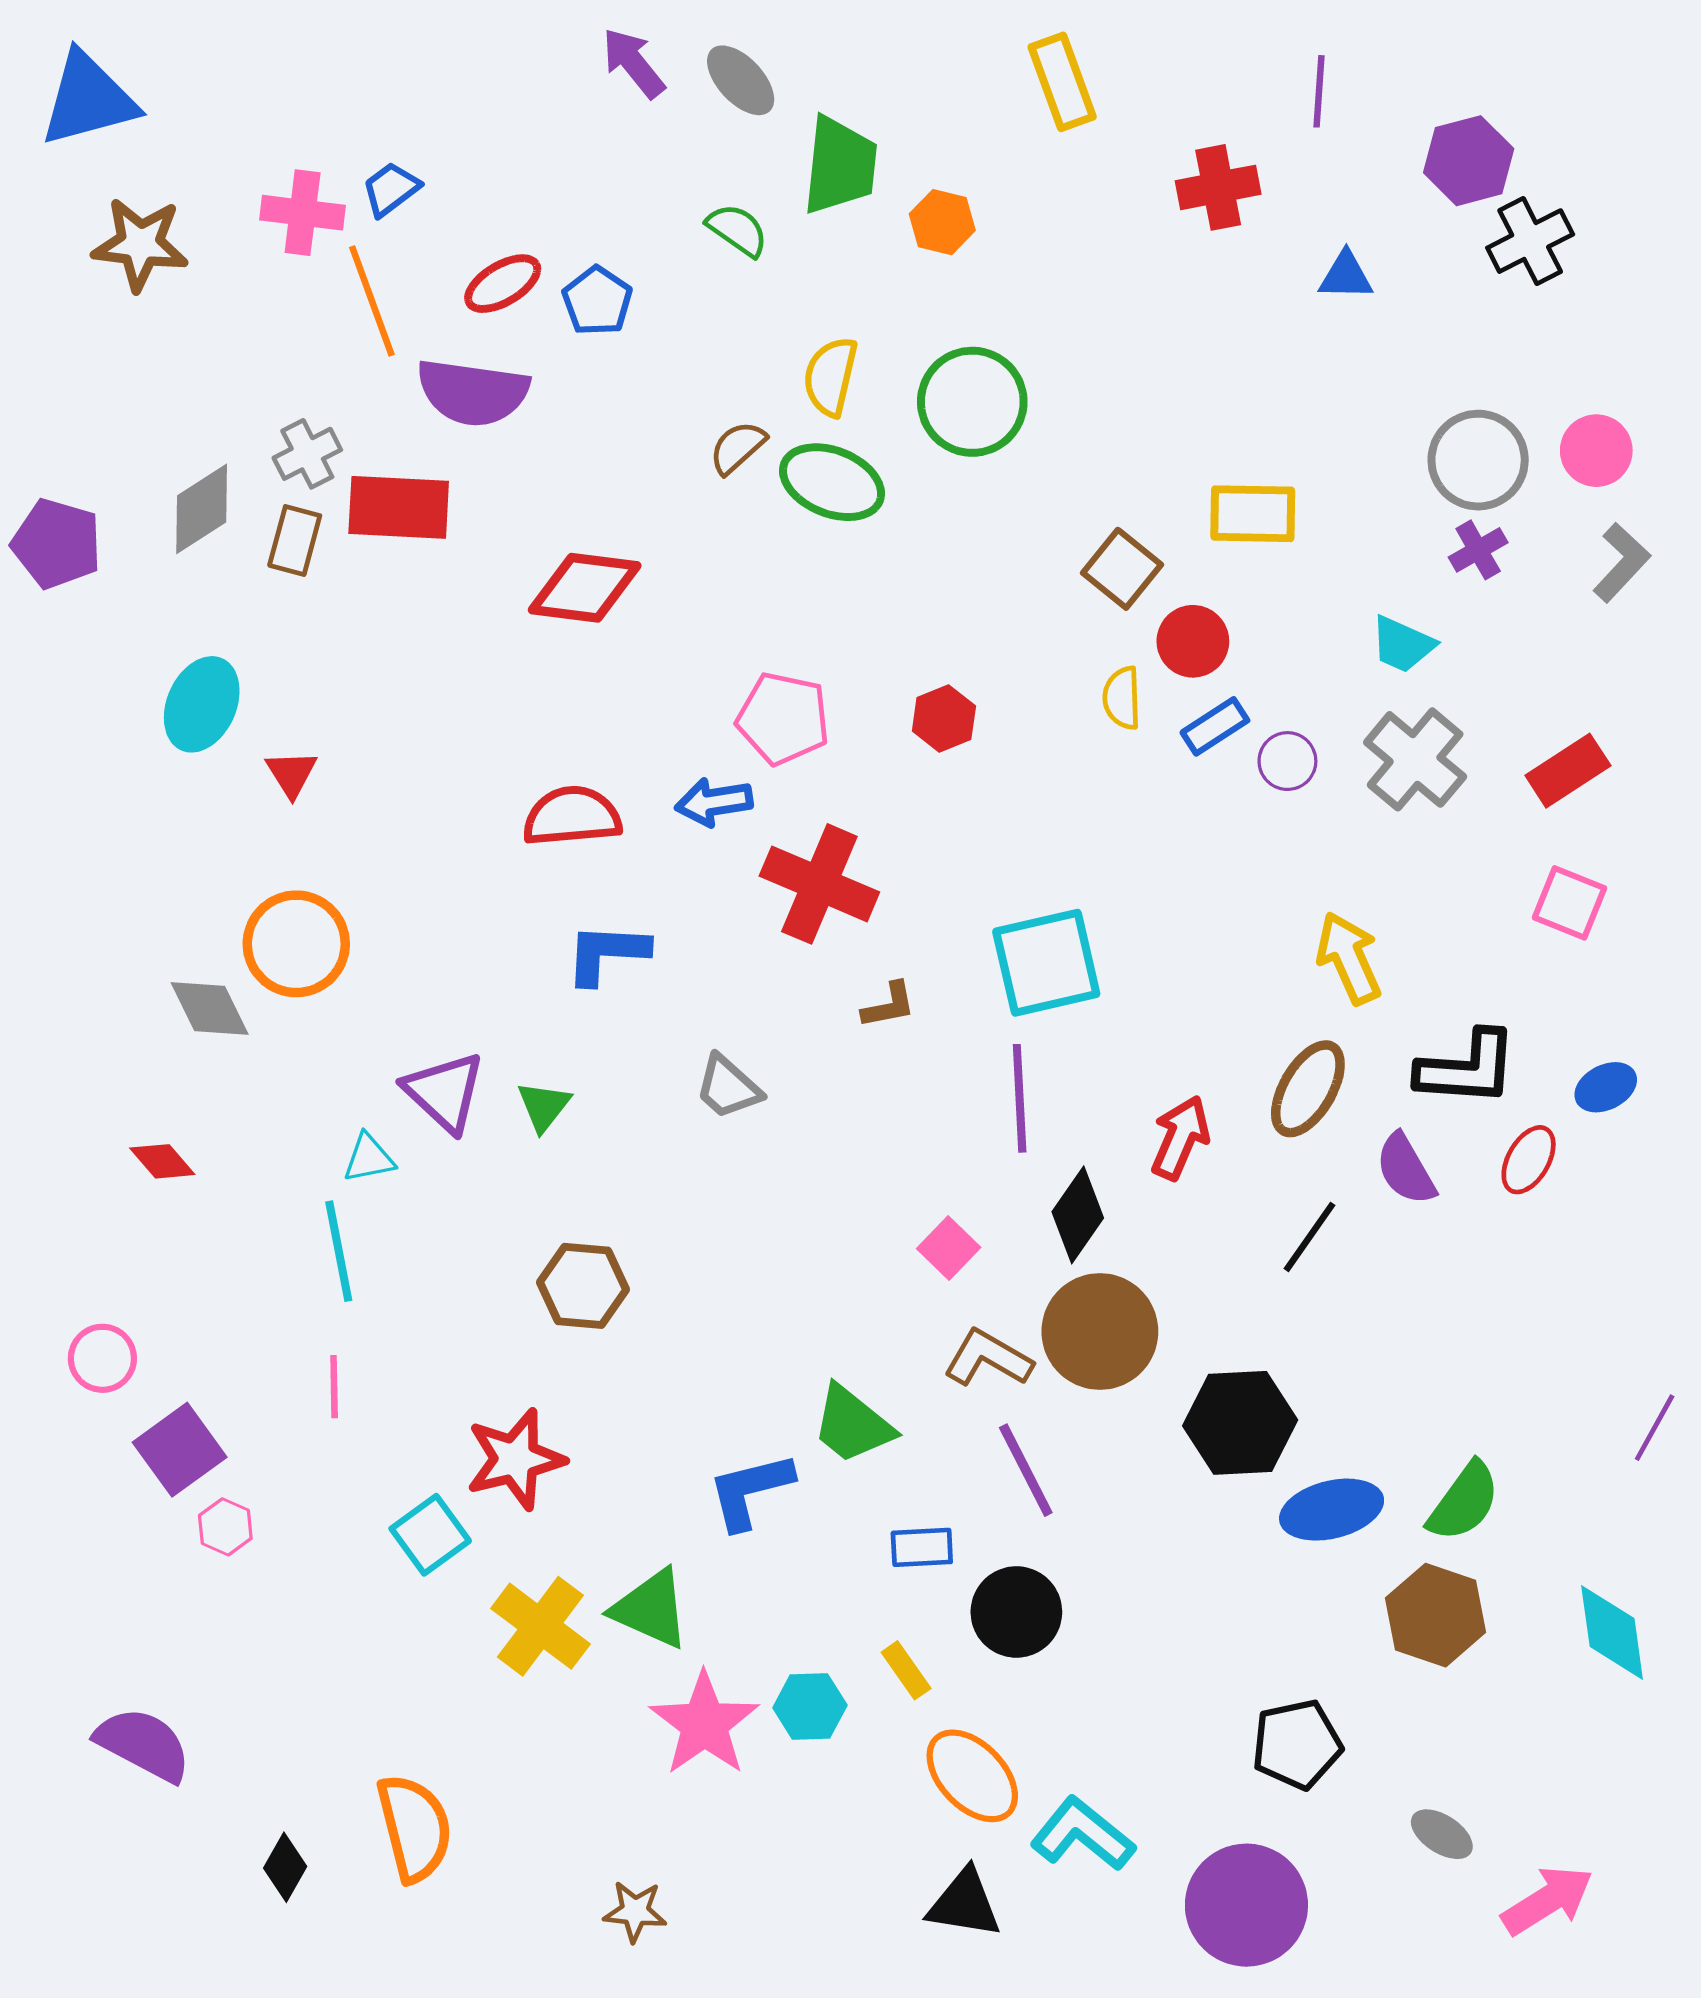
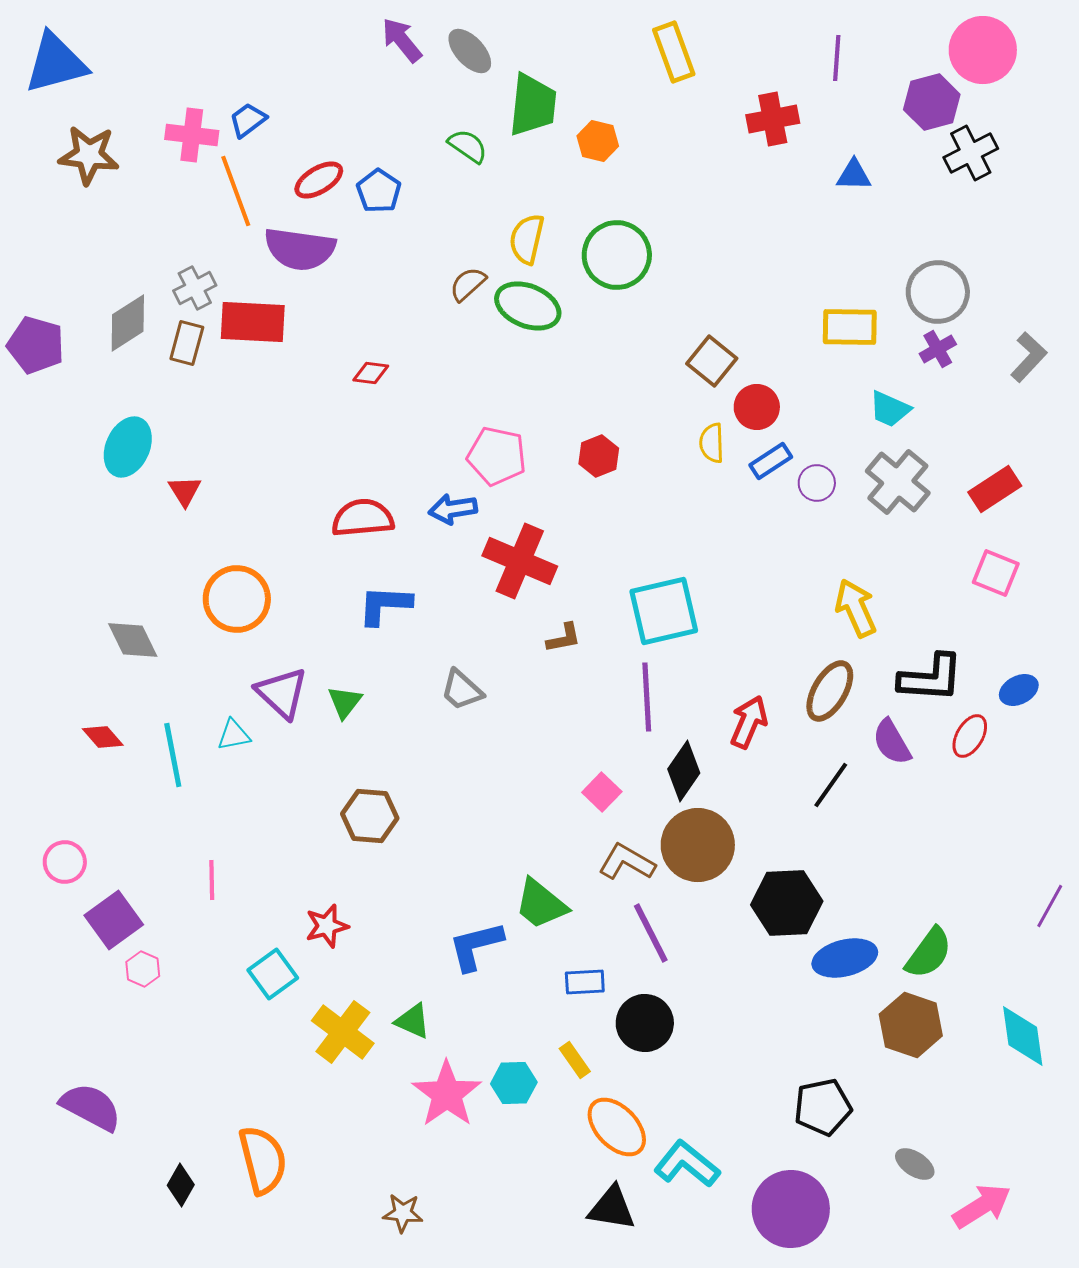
pink circle: (1596, 451) -> (983, 50), moved, size x1.5
yellow rectangle: (1253, 514) -> (850, 327), moved
red diamond: (585, 588) -> (371, 373), size x0.5
orange circle: (296, 944) -> (237, 599), moved
cyan line: (339, 1251) -> (173, 755), moved
red star: (515, 1459) -> (327, 926), size x0.7
green triangle: (651, 1609) -> (413, 1021), size x0.7

